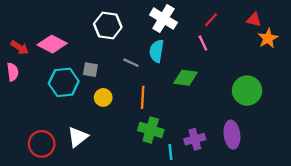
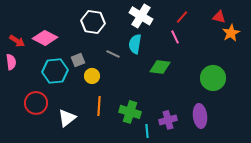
gray square: (90, 70) -> (78, 60), turned -32
yellow circle: (103, 97) -> (92, 76), moved
orange line: (143, 97) -> (99, 106), moved
red circle: (42, 144) -> (36, 103), moved

